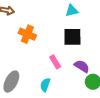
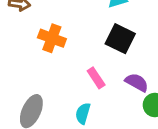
black square: (72, 37) -> (120, 39), turned 30

